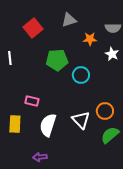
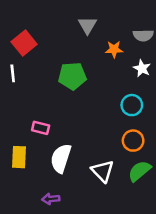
gray triangle: (69, 20) -> (87, 25), turned -42
red square: (33, 28) -> (24, 43), moved
cyan circle: (81, 75) -> (132, 105), moved
white triangle: (81, 120) -> (103, 171), moved

